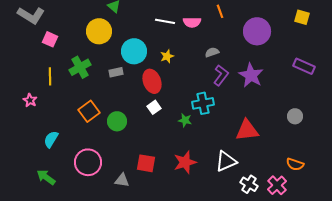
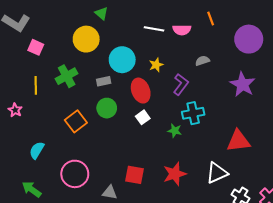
purple L-shape: (221, 75) -> (181, 84), moved
green circle: (117, 121) -> (107, 108), moved

